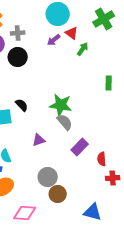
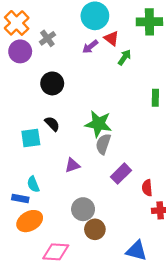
green cross: (104, 19) -> (149, 22), turned 30
gray cross: (18, 33) -> (47, 38), turned -32
black circle: (18, 57) -> (52, 83), moved
gray semicircle: (65, 122) -> (103, 144), turned -120

